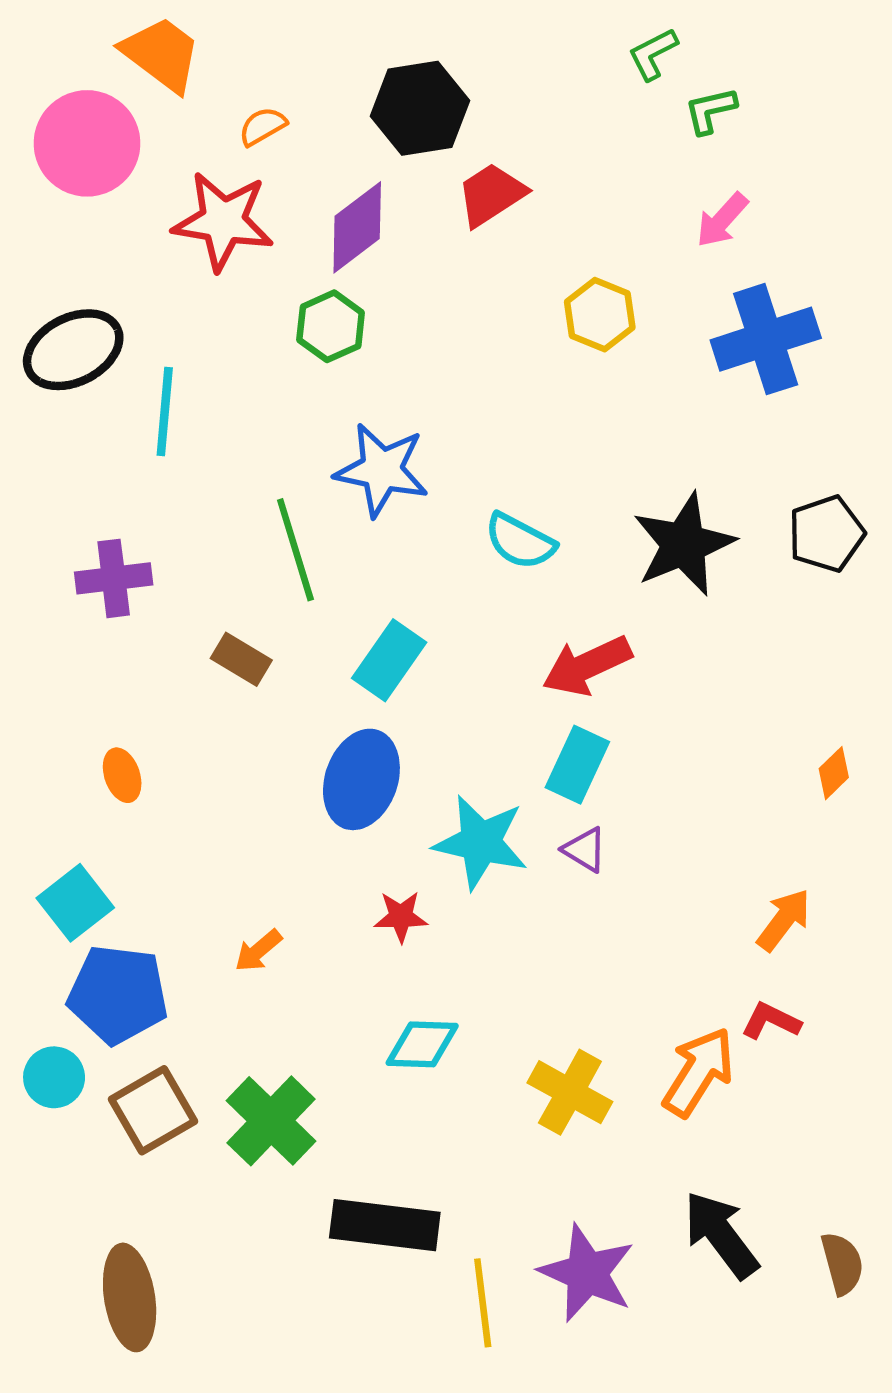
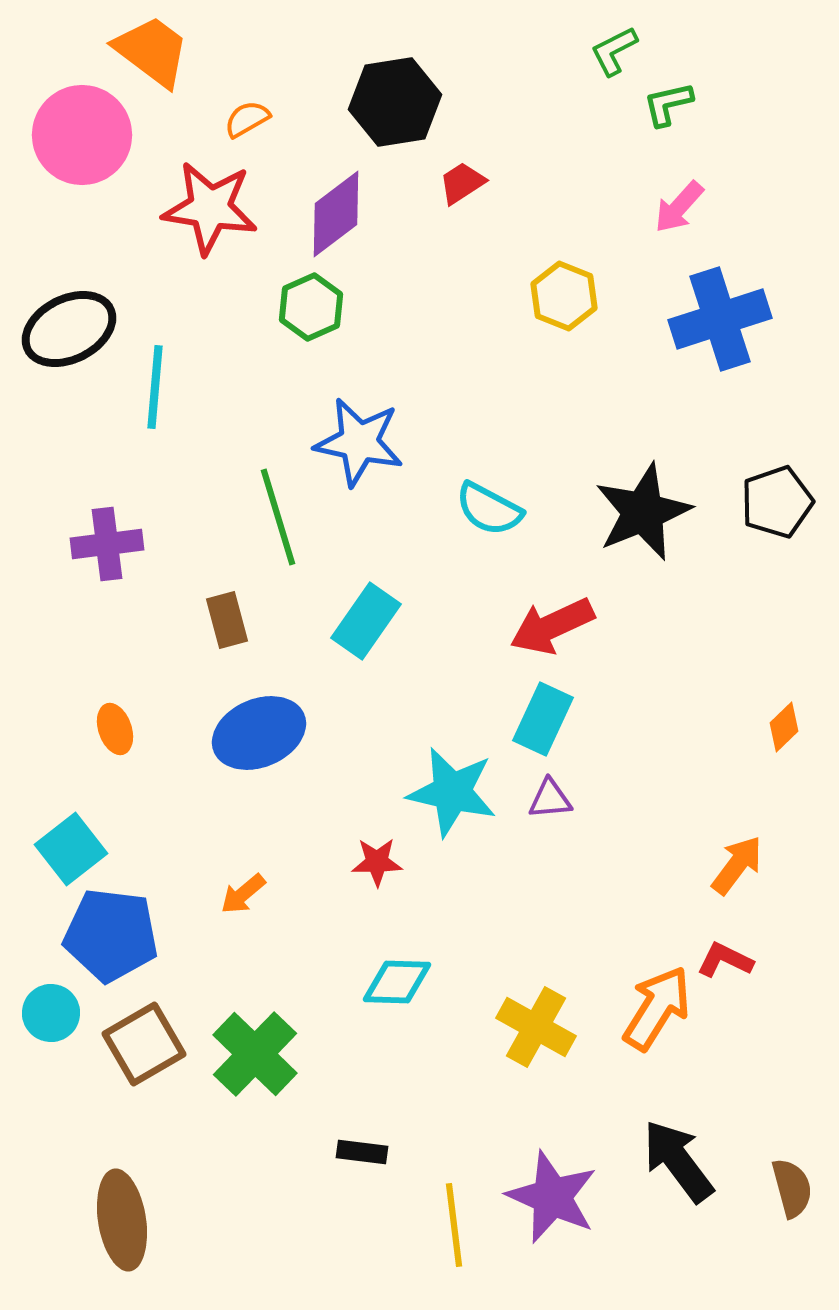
red trapezoid: (491, 194) -> (462, 183), size x0.7
brown rectangle: (241, 659) -> (227, 620), turned 44
blue ellipse: (361, 779) -> (259, 733), moved, turned 48
purple triangle: (585, 850) -> (550, 799), turned -36
black rectangle: (385, 1225) -> (362, 1152), size x0.5

